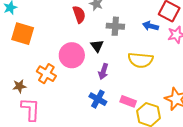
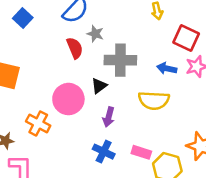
gray cross: (115, 26) -> (120, 60), size x1.4
blue arrow: (150, 26) -> (167, 68), moved
black triangle: (97, 46) -> (99, 86), turned 32

